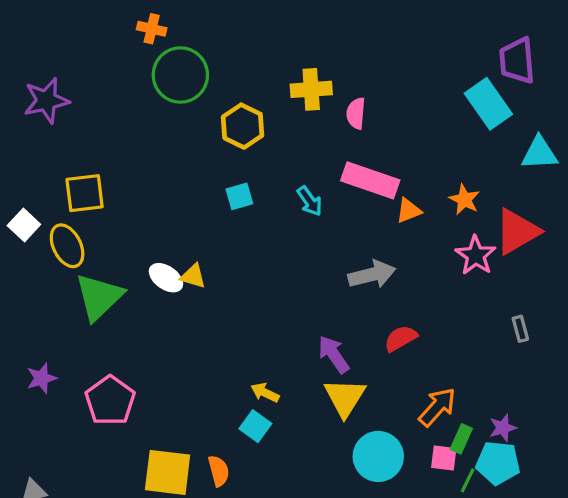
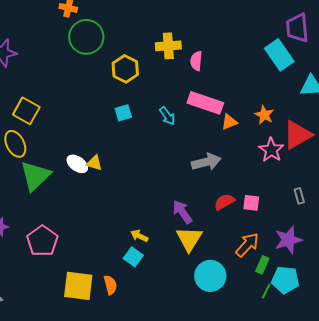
yellow square: (85, 193) -> (26, 111), turned 36
purple star: (503, 428) -> (288, 240), moved, size x1.6
pink square: (444, 458) -> (251, 203), moved

